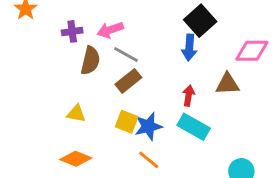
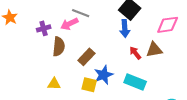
gray line: (126, 54) -> (81, 13), moved
red arrow: (189, 96) -> (135, 53), moved, turned -40
blue star: (148, 126) -> (104, 75), moved

